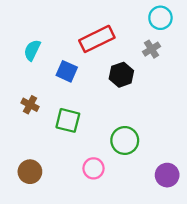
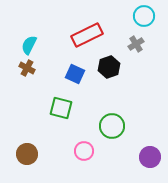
blue square: (67, 71) -> (75, 74), moved
brown cross: (30, 105) -> (27, 68), moved

